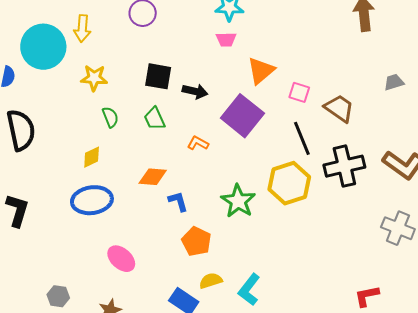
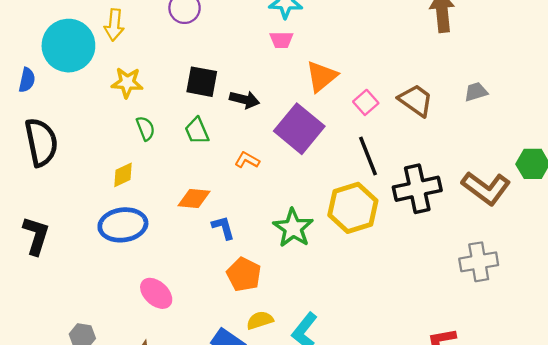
pink square: (299, 92) -> (366, 102), turned 30
brown trapezoid: (339, 108) -> (416, 100), moved
gray cross: (398, 228) -> (479, 262), turned -32

